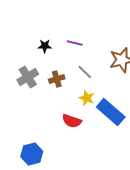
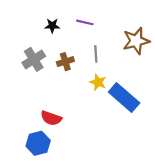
gray line: (85, 72) -> (96, 54), turned 42
red semicircle: (72, 121) -> (51, 118), moved

